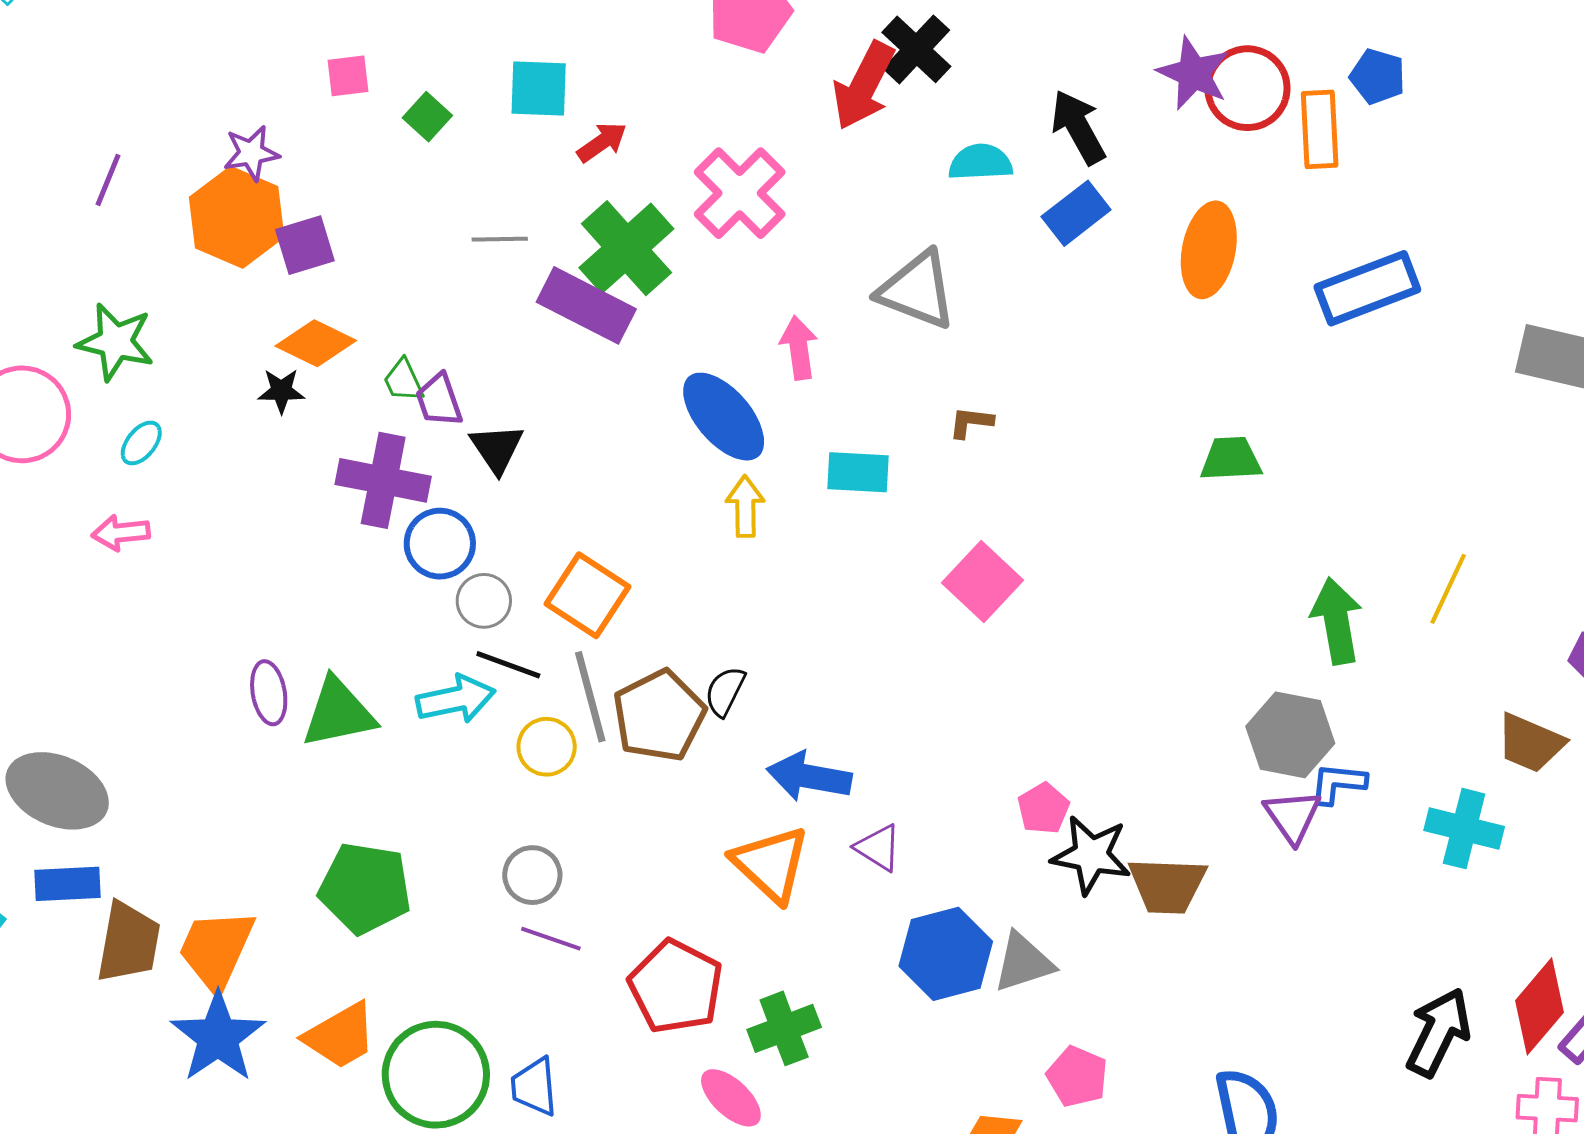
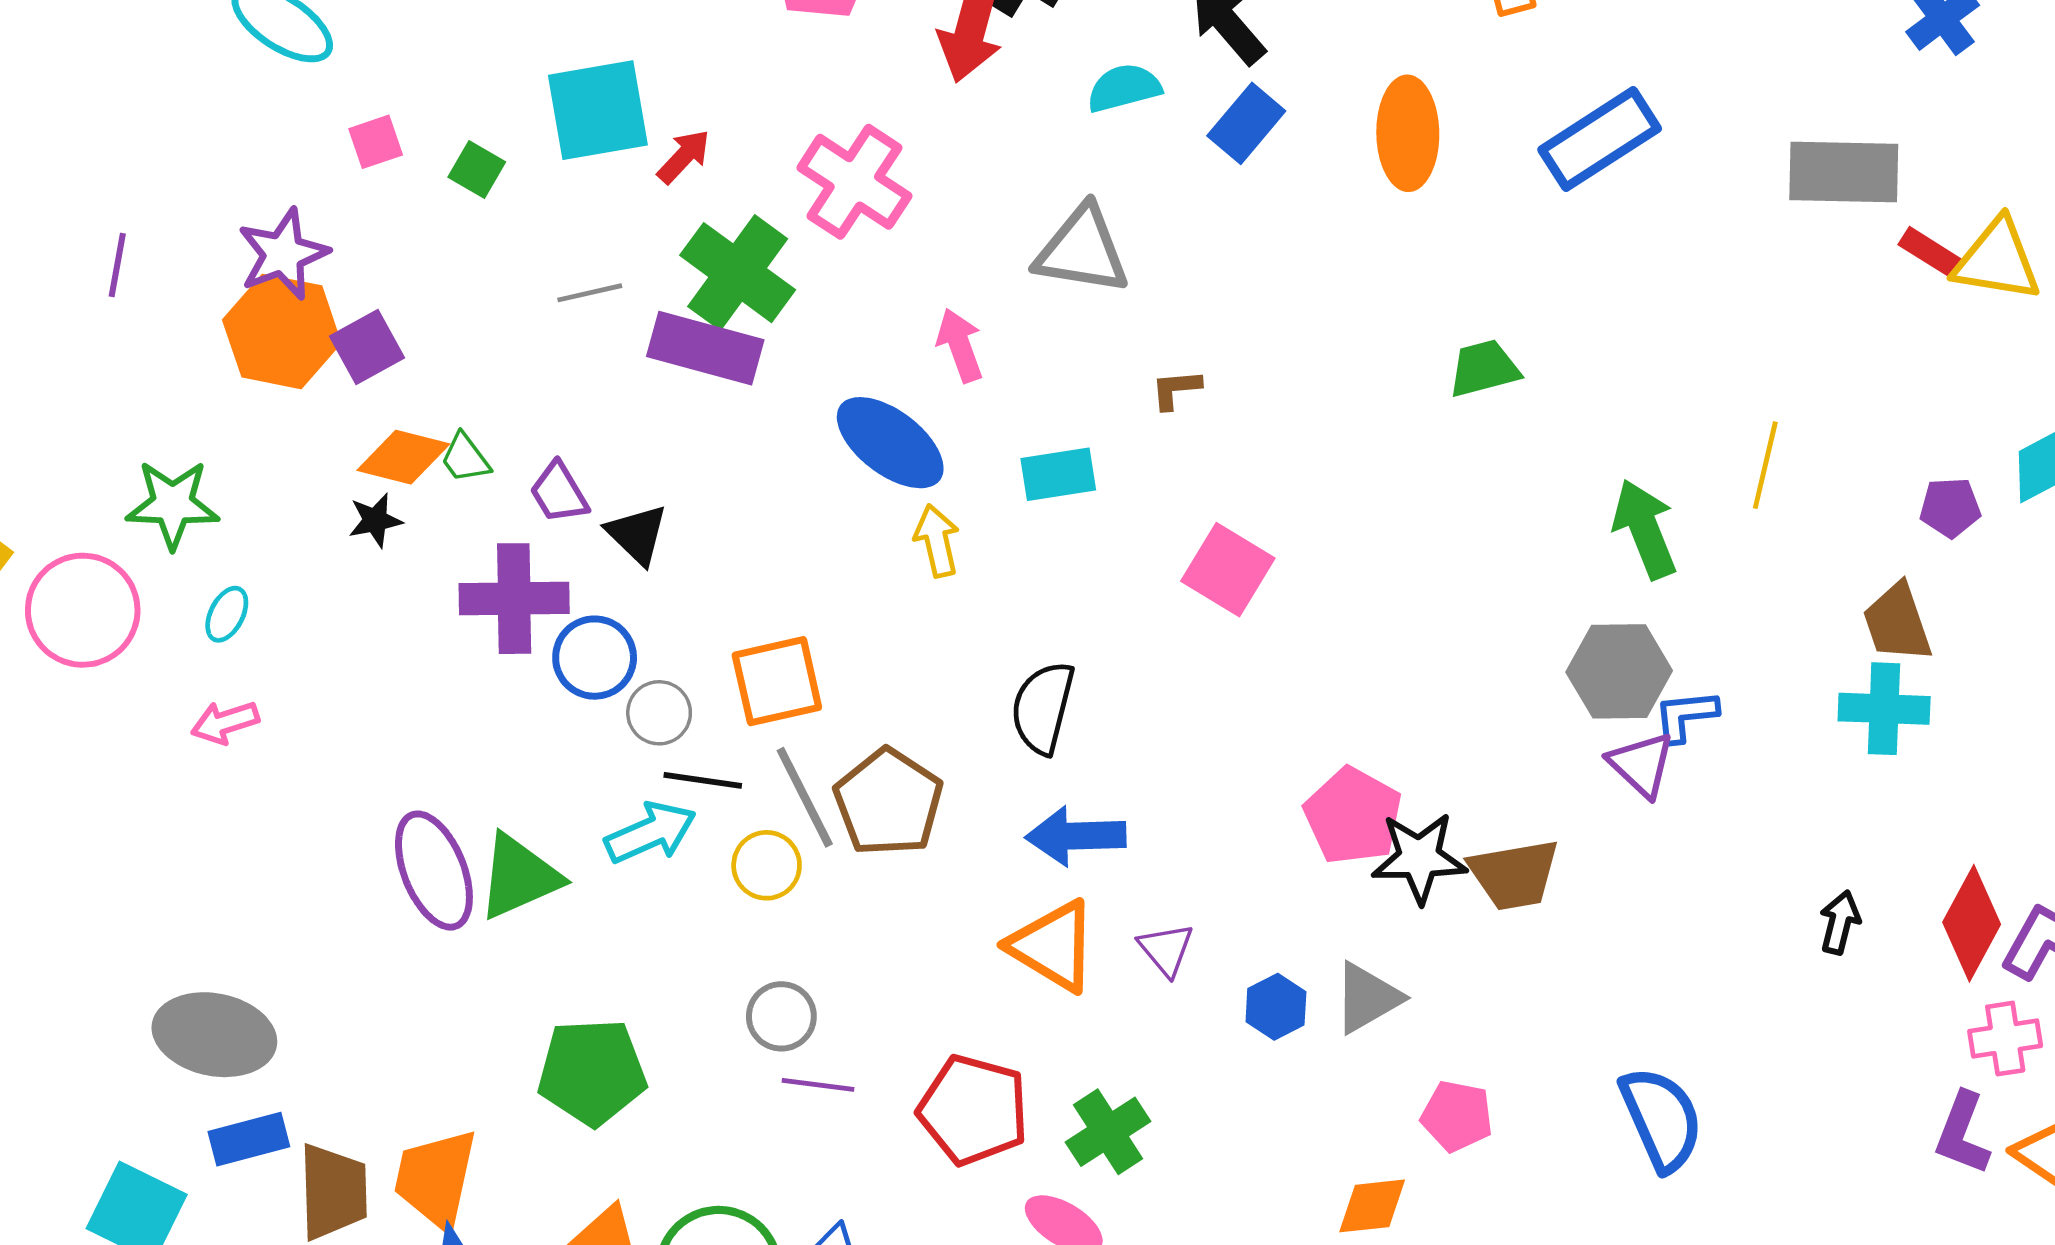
cyan square: (539, 88) -> (598, 110), size x1.4
purple star: (251, 153) -> (283, 254), size x1.4
purple line: (108, 180) -> (117, 265), moved
green trapezoid: (403, 381) -> (465, 458), moved
orange square: (588, 595) -> (777, 681), turned -34
black semicircle: (725, 691) -> (1043, 708), moved, size x1.5
purple ellipse: (269, 693) -> (434, 871), size x1.6
brown trapezoid: (1530, 743) -> (1897, 623), turned 60
pink pentagon: (1043, 808) -> (1353, 816), size x1.6
cyan cross: (1464, 829) -> (1884, 709), moved
purple triangle: (878, 848) -> (1166, 949), moved, turned 30
blue hexagon: (946, 954) -> (1276, 1007), size x0.6
black arrow: (1438, 1032) -> (1840, 922), moved, size x0.6

